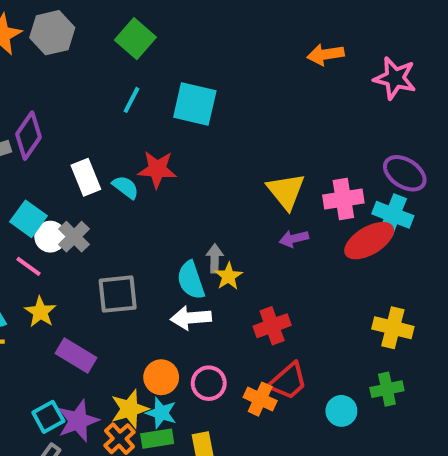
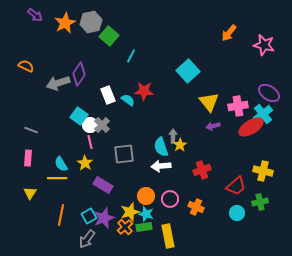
green square: (135, 39) -> (109, 36), moved
orange arrow: (326, 54) -> (229, 33), turned -42
cyan square: (195, 104) -> (188, 71), moved, turned 35
cyan cross: (393, 215) -> (263, 114), turned 30
pink line: (28, 266) -> (90, 142), moved, turned 40
red trapezoid: (288, 381) -> (236, 186), moved

